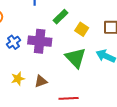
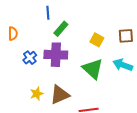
green rectangle: (61, 17) -> (61, 29), moved
brown triangle: (41, 81) -> (60, 95), size x1.5

